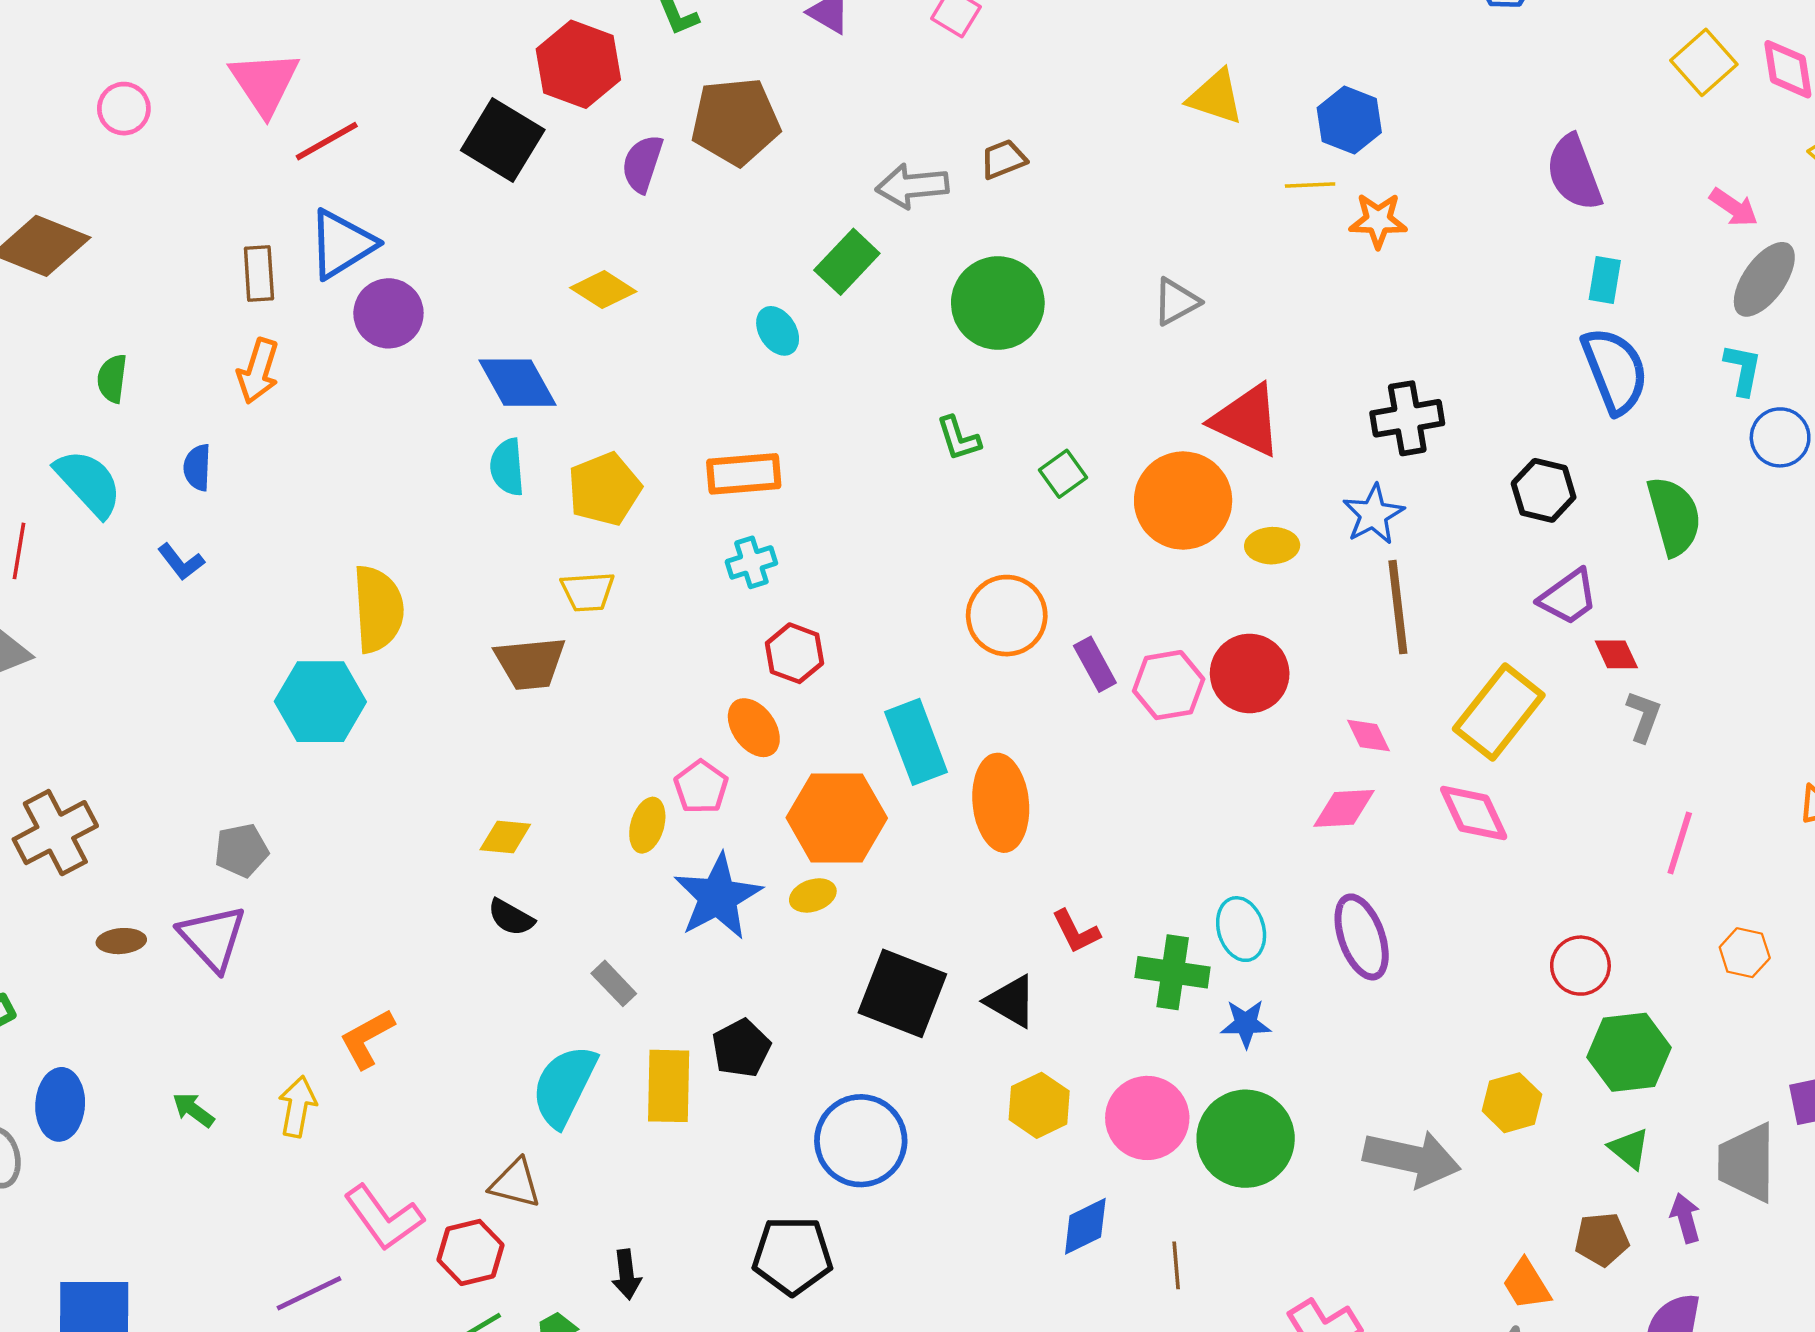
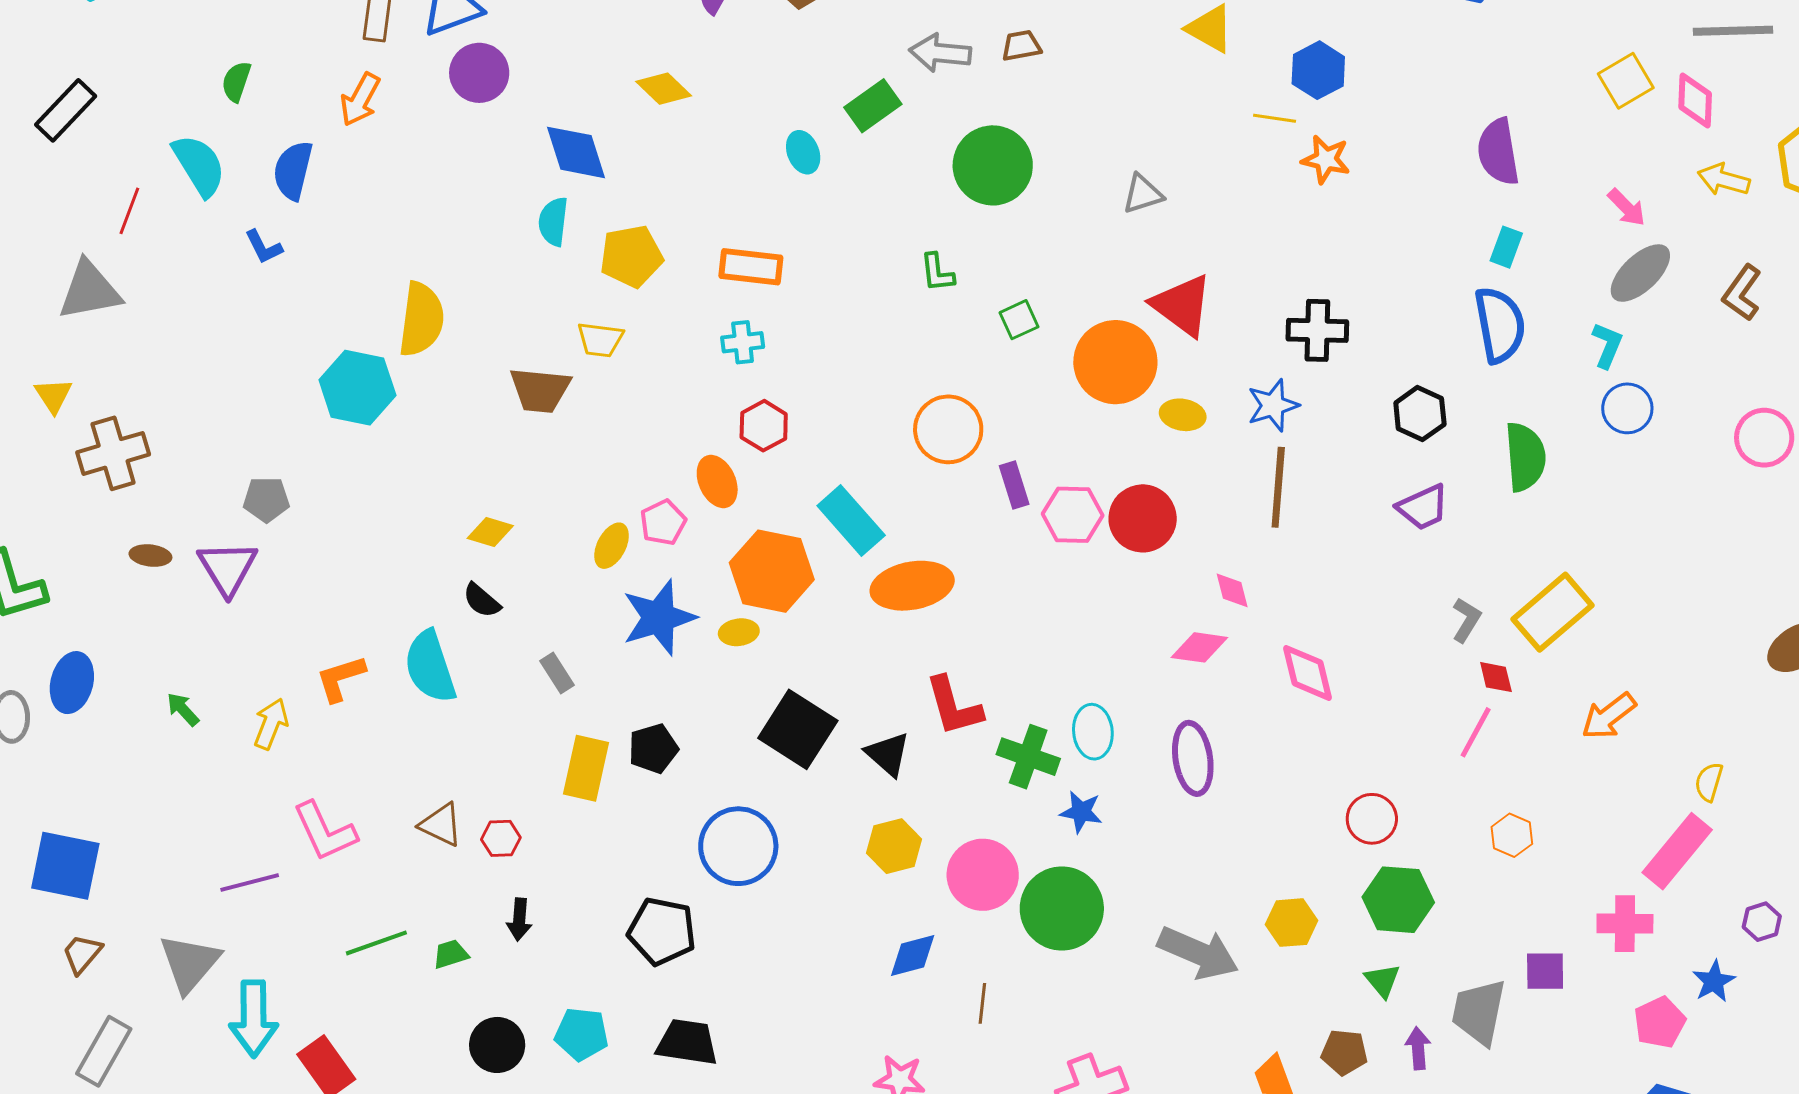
blue semicircle: (197, 467) -> (293, 170), size x1.5
red diamond: (1616, 654) -> (1496, 677), moved
yellow rectangle: (1499, 712) -> (1552, 612), moved
cyan rectangle: (916, 742) -> (851, 521), turned -32
orange ellipse: (1001, 803) -> (912, 586), turned 74
red L-shape: (1076, 931) -> (954, 706), size x1.5
cyan semicircle: (564, 1086) -> (430, 667), moved, turned -56
red hexagon: (470, 1252) -> (501, 838), moved, size x0.7

